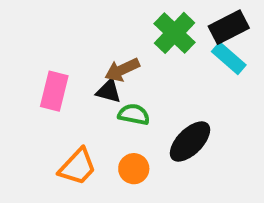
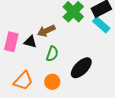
black triangle: (109, 91) -> (30, 42), moved
green semicircle: (134, 114) -> (52, 54), turned 98

